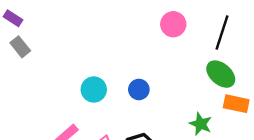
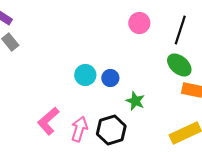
cyan circle: (94, 89) -> (85, 75), moved
green star: (201, 124) -> (135, 101), moved

